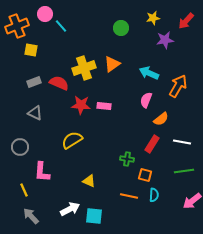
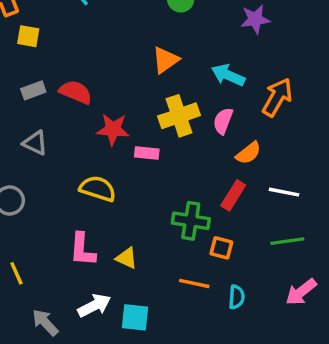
yellow cross: (84, 68) -> (179, 116), moved
pink rectangle: (104, 106) -> (147, 153), moved
yellow semicircle: (72, 140) -> (98, 189), turned 50
green cross: (127, 159) -> (191, 221), size x1.5
pink L-shape: (42, 172) -> (82, 250), moved
cyan semicircle: (154, 195) -> (237, 297), moved
gray arrow: (31, 216) -> (45, 322), moved

